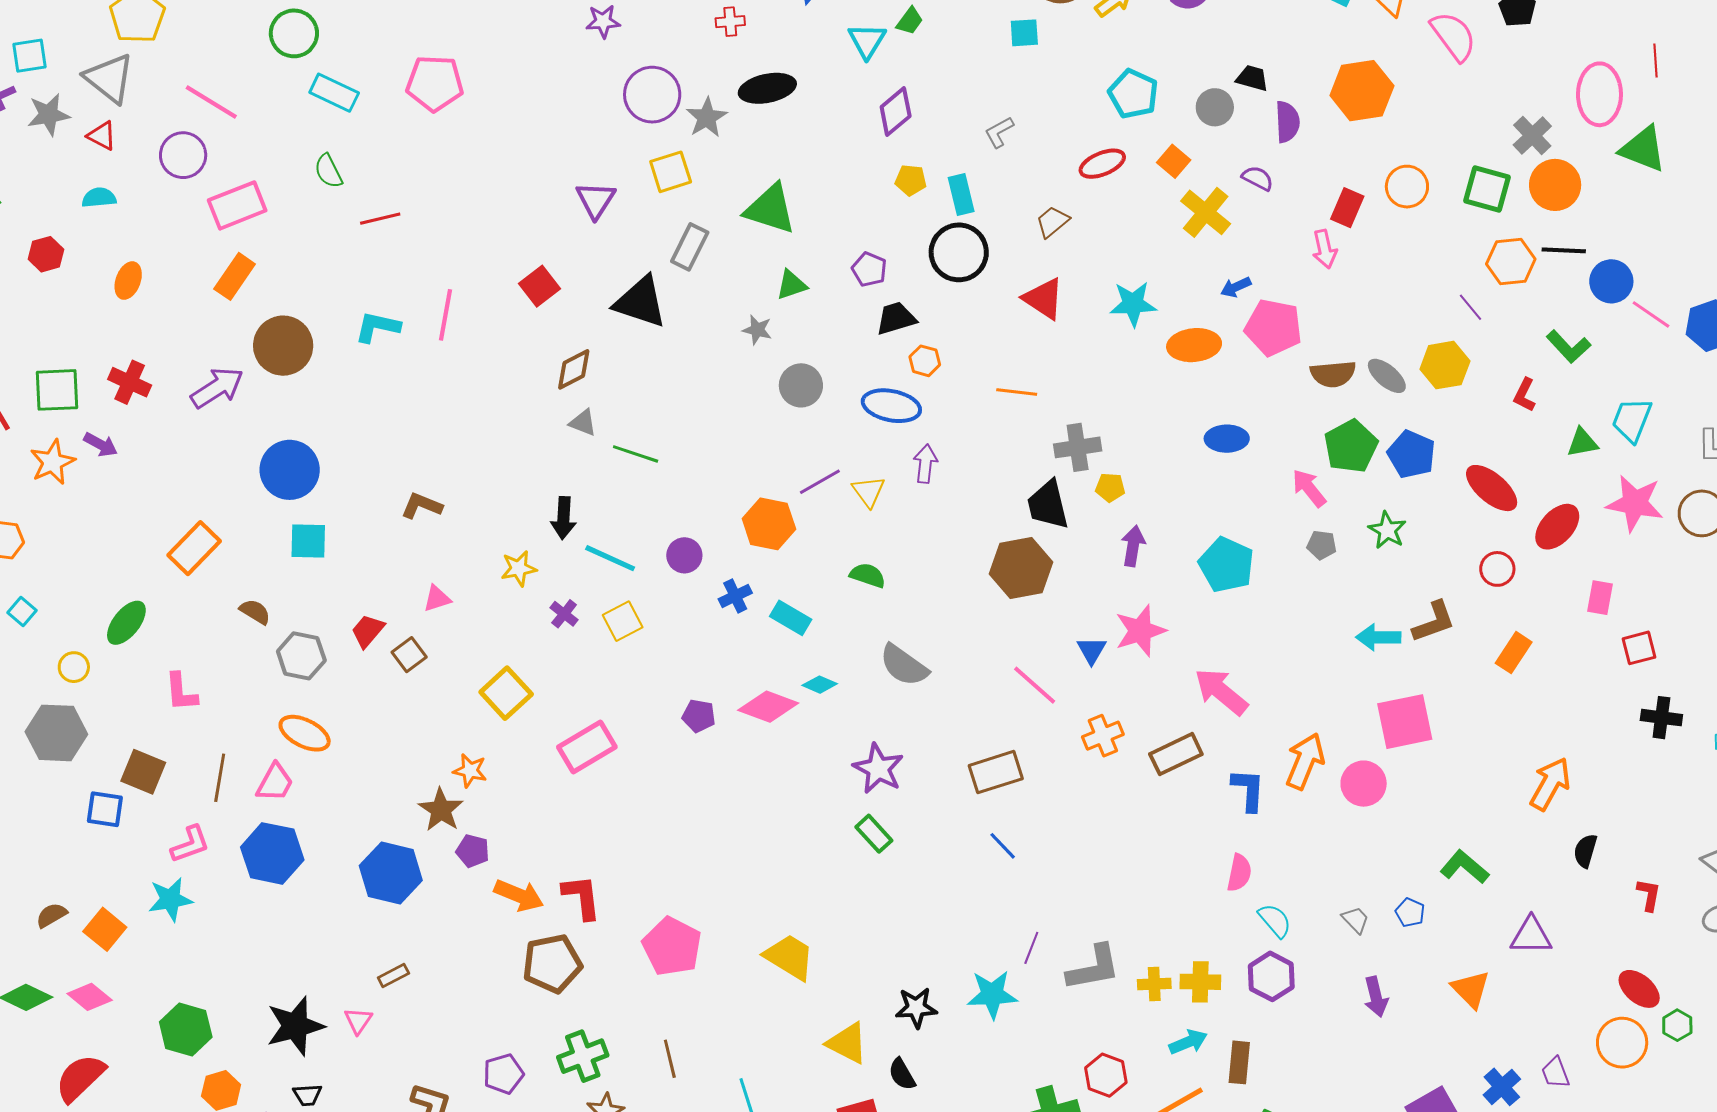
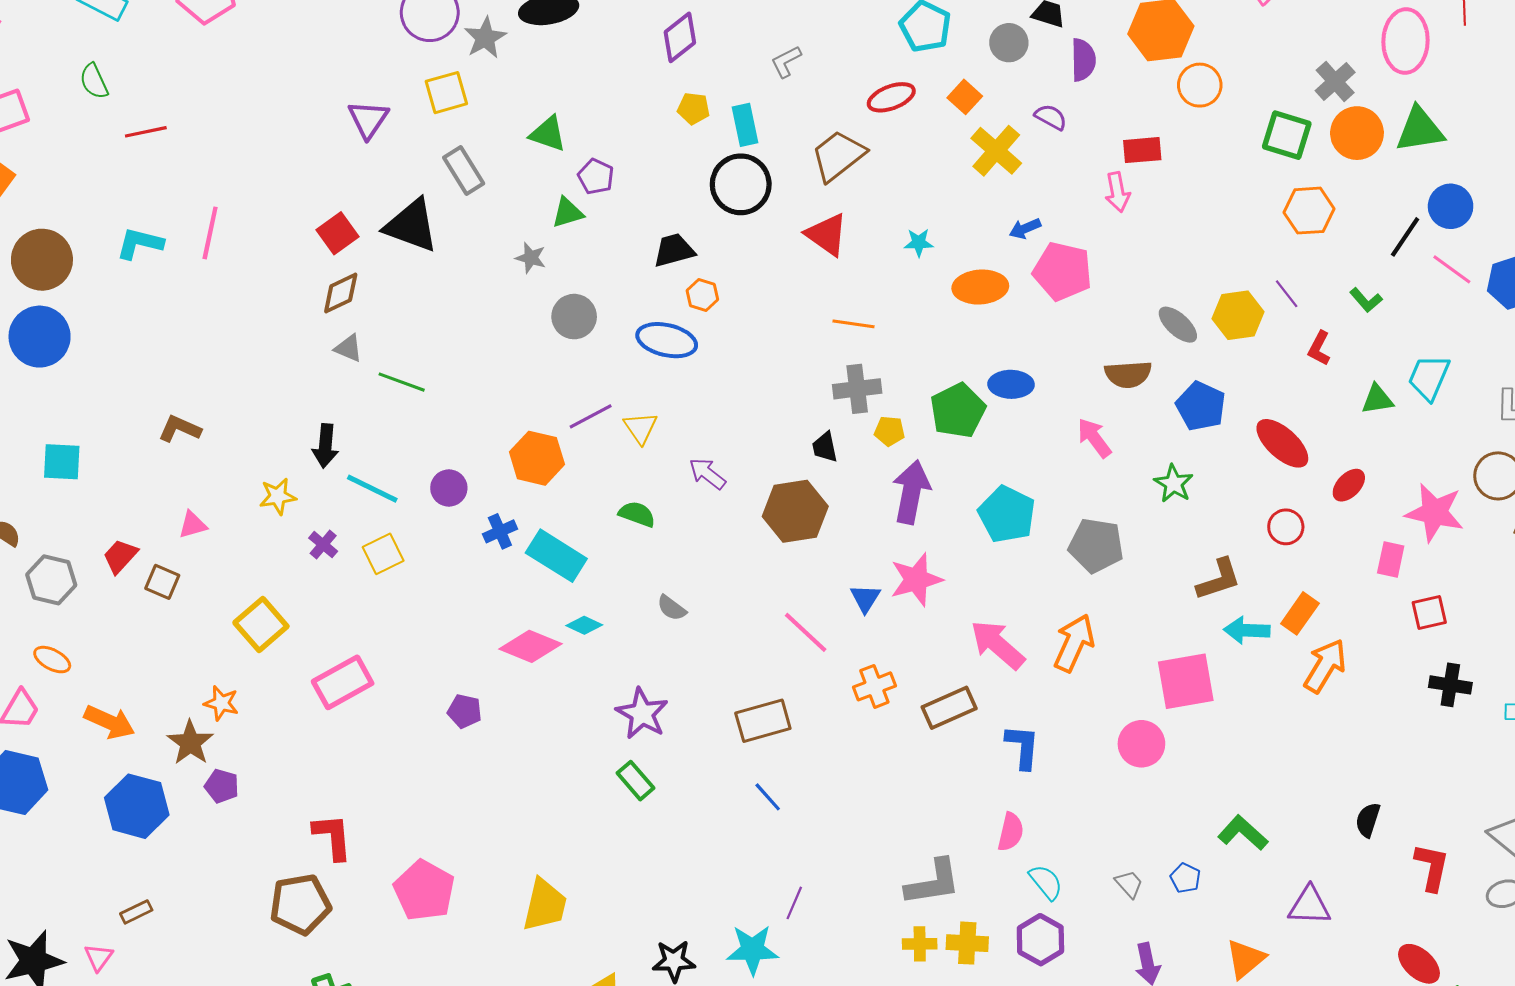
green triangle: (1643, 149) -> (1420, 130), moved, turned -32
orange circle: (1407, 187) -> (1200, 85), moved
red rectangle: (1347, 208) -> (1142, 150), turned 60
green triangle: (770, 209) -> (548, 134), size x0.7
brown trapezoid: (1053, 222) -> (838, 156), size x1.6
gray rectangle: (690, 247) -> (464, 170), turned -60
black line: (1564, 250) -> (1405, 237), moved, turned -60
purple pentagon: (869, 269) -> (596, 177), moved
blue circle: (1611, 281) -> (1451, 206), moved
red square: (540, 286) -> (338, 233), moved
cyan star: (1133, 304) -> (919, 243), size x0.6
purple line: (1470, 307) -> (1287, 294), moved
green L-shape: (1569, 347) -> (1366, 300), size x0.7
brown semicircle: (1333, 374) -> (1128, 374), moved
orange line: (1017, 392) -> (854, 324), moved
green pentagon: (1351, 446) -> (958, 411), moved
purple arrow: (925, 464) -> (707, 474), moved, turned -60
blue circle: (290, 470) -> (40, 337), moved
pink star: (1635, 503) -> (1435, 513), moved
black trapezoid: (1048, 505) -> (825, 447), size x0.6
red ellipse: (1557, 527) -> (1349, 485), size x0.7
gray pentagon: (1322, 545) -> (1096, 545), moved, size x1.8
purple arrow: (1133, 546) -> (911, 492), size x1.5
cyan rectangle: (791, 618) -> (556, 556), size x1.4
cyan arrow: (1378, 637) -> (1247, 630), moved
brown square: (409, 655) -> (162, 582), turned -32
gray semicircle: (904, 665) -> (672, 608), size x0.6
purple pentagon: (699, 716) -> (465, 711), moved
orange ellipse: (305, 733) -> (52, 660), size x0.7
orange arrow: (1305, 761) -> (1074, 643), moved
orange arrow: (1550, 784) -> (1325, 666), moved
orange arrow: (519, 895) -> (109, 722), moved
red L-shape: (1649, 895) -> (1432, 867), size x1.4
yellow trapezoid: (789, 957) -> (545, 905), turned 70
gray L-shape: (1094, 968) -> (933, 882), moved
orange triangle: (1471, 989) -> (1245, 959), turned 33

